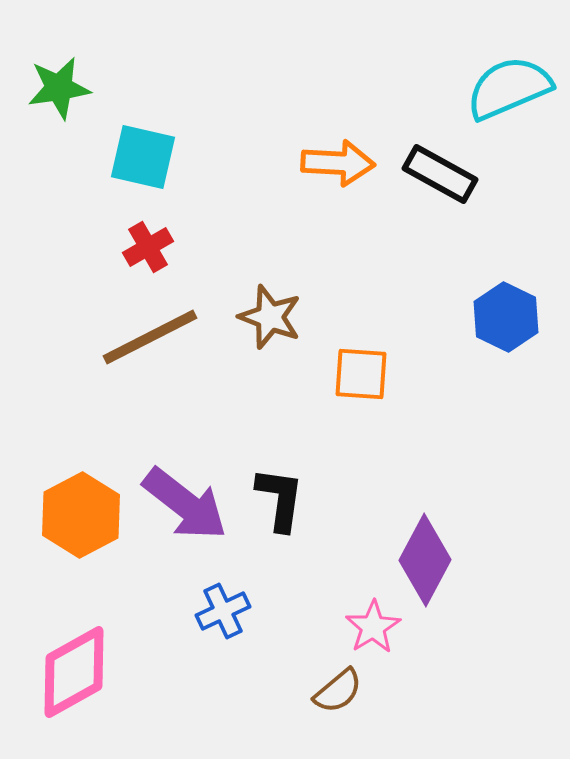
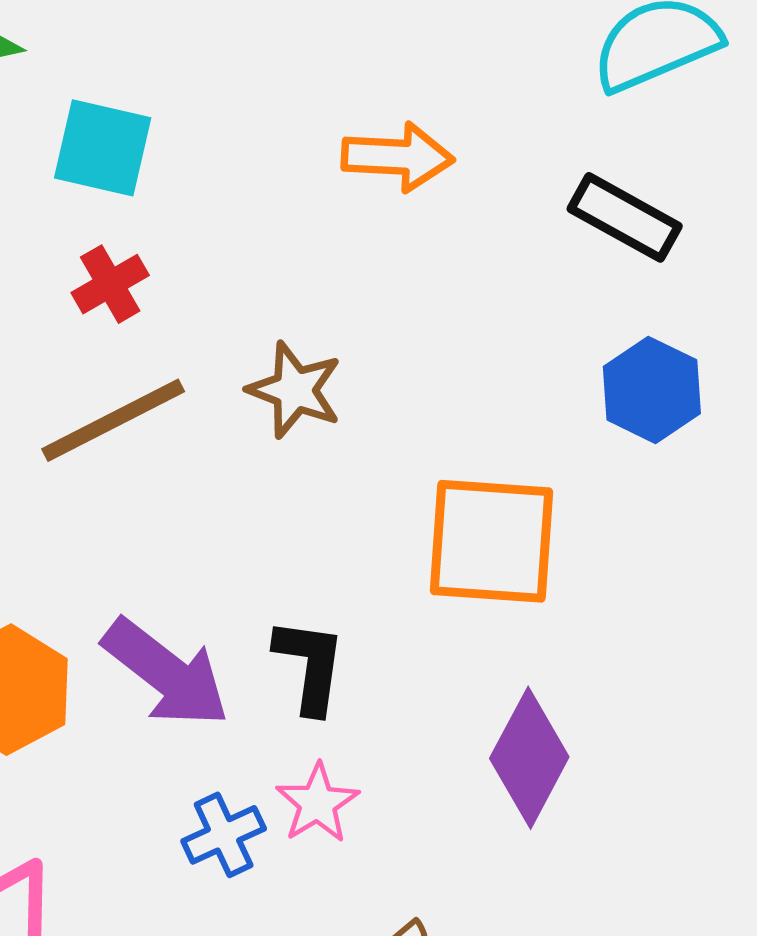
black rectangle: (440, 174) -> (625, 217), moved
orange square: (361, 374) -> (491, 541), moved, size x1.6
pink star: (373, 627) -> (317, 803), moved

